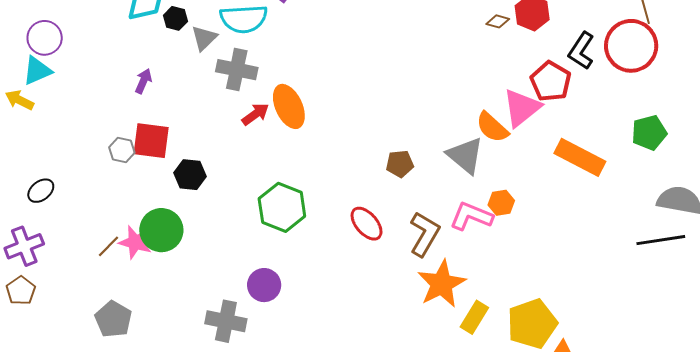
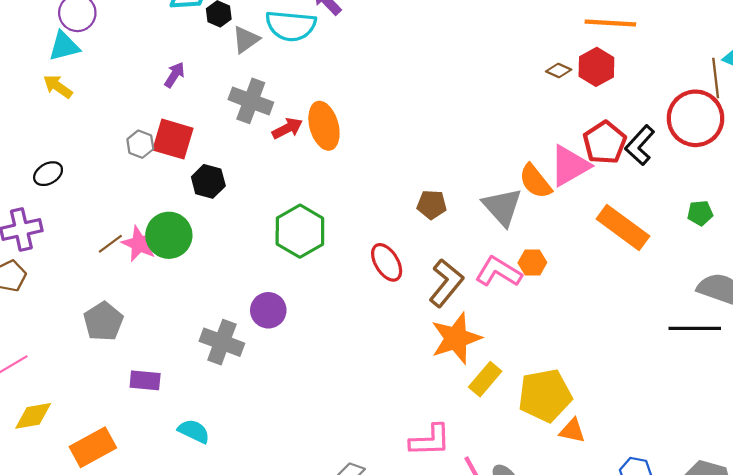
black L-shape: (581, 51) -> (640, 145), moved
gray cross: (237, 70) -> (251, 101), moved
yellow arrow: (19, 100) -> (58, 86), moved
green pentagon: (649, 133) -> (700, 213), size x0.7

